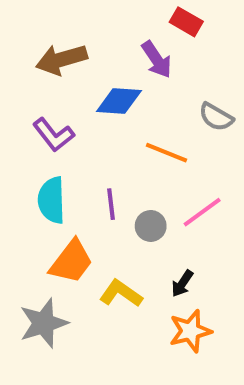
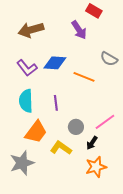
blue diamond: (119, 101) -> (55, 63), moved
pink line: (202, 212) -> (105, 122), moved
gray circle: (151, 226) -> (76, 127), moved

